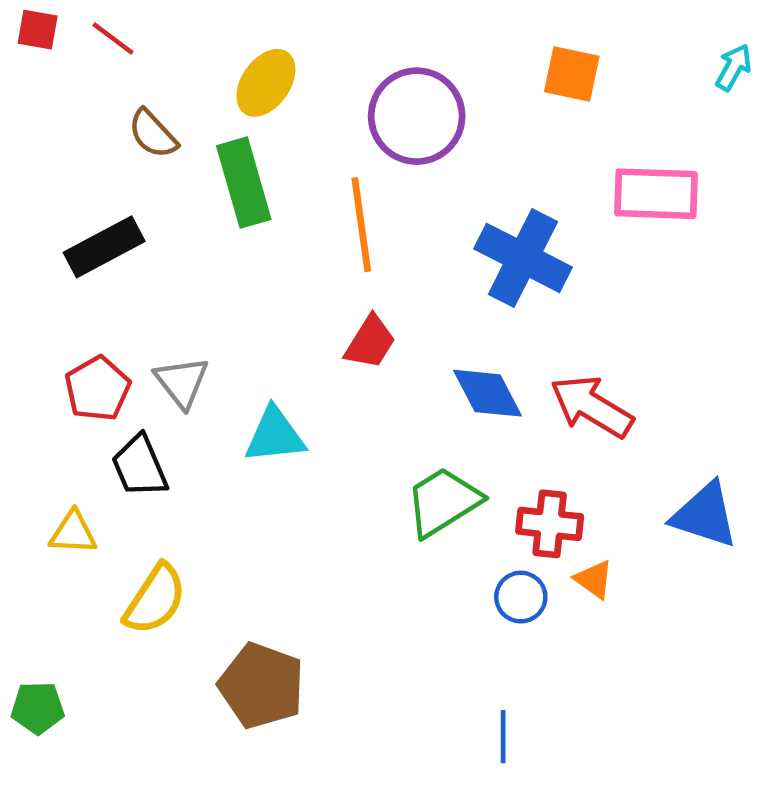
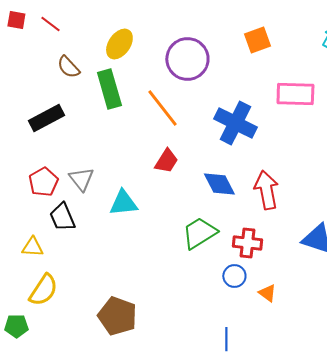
orange square: (572, 74) -> (257, 40), turned -32
orange line: (361, 225) -> (162, 108), turned -30
red arrow: (592, 406) -> (266, 190), turned 48
orange triangle: (594, 579) -> (267, 293), moved
yellow semicircle: (155, 599) -> (43, 290), moved

